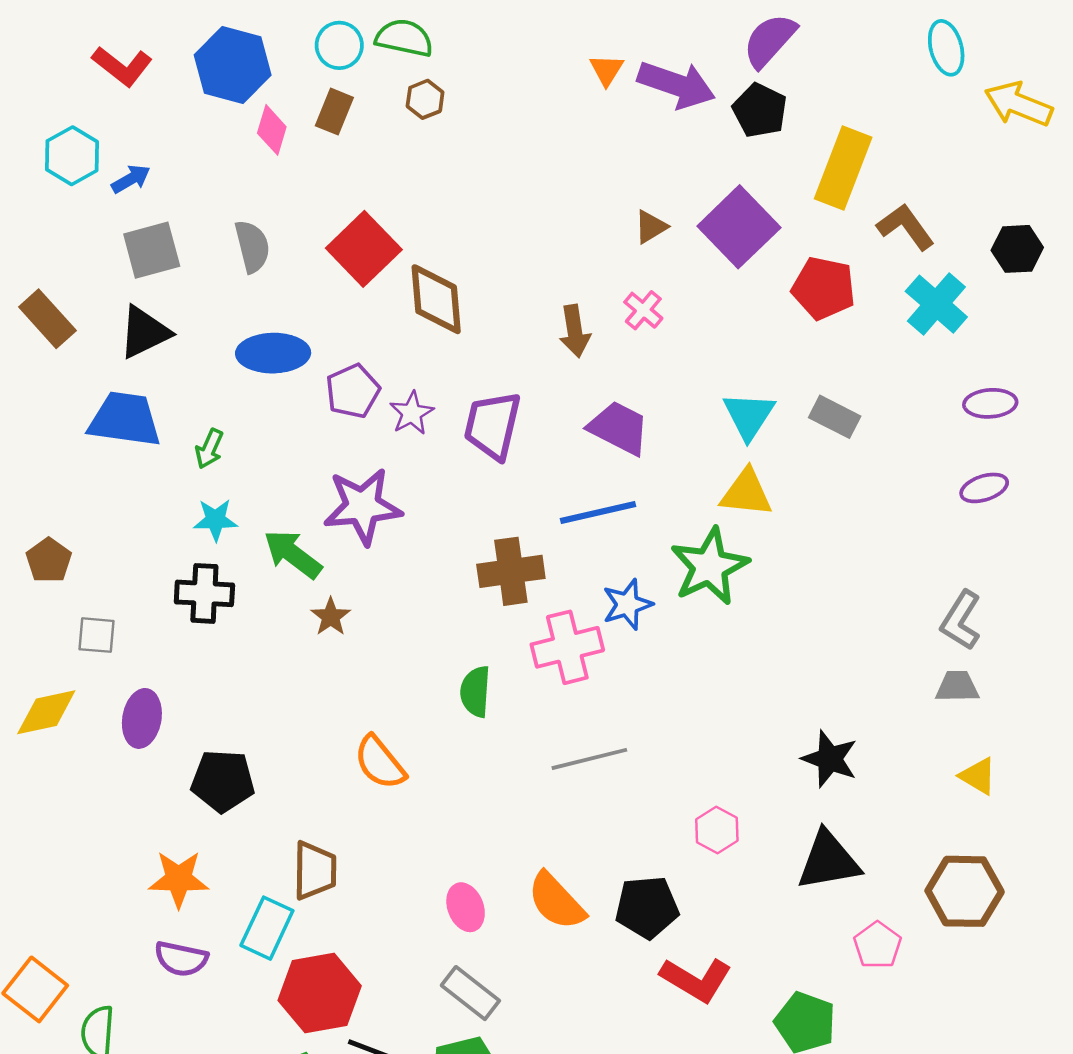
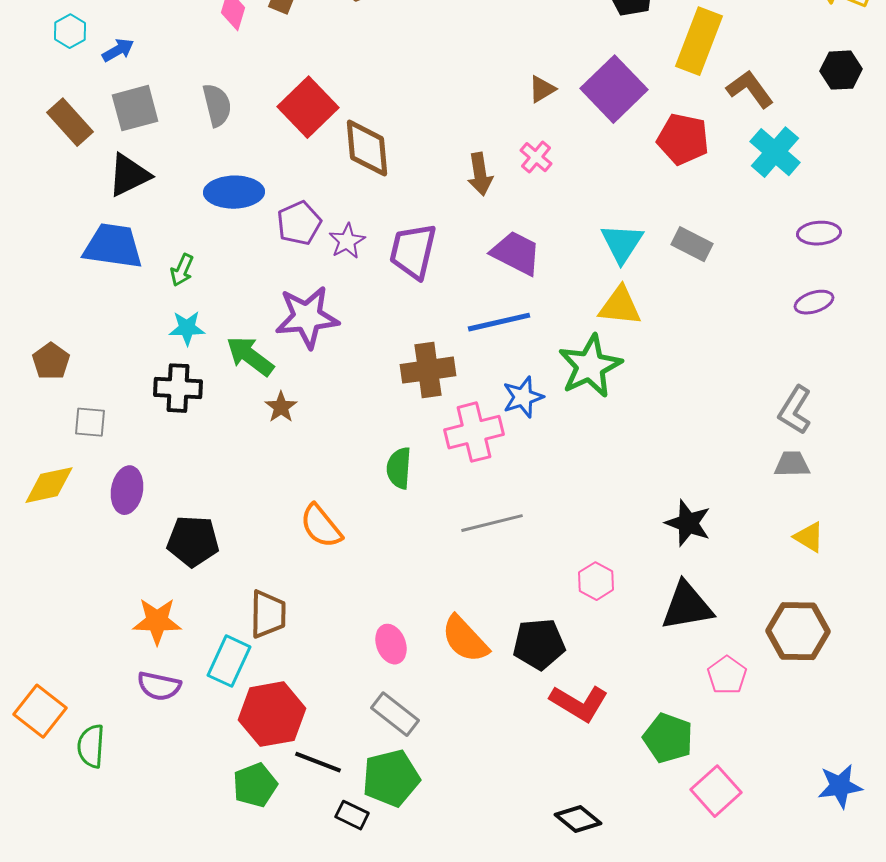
cyan hexagon: (72, 156) -> (70, 31), size x0.7
black hexagon: (1017, 249) -> (841, 70), moved
brown rectangle: (47, 319) -> (70, 122), moved

